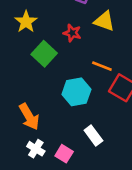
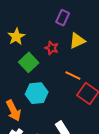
yellow triangle: (104, 21) -> (77, 41), turned -48
cyan hexagon: (76, 92) -> (37, 93), moved

